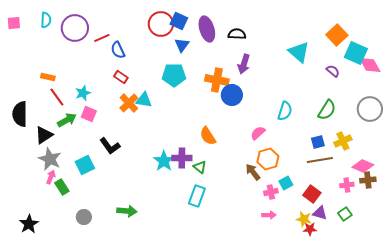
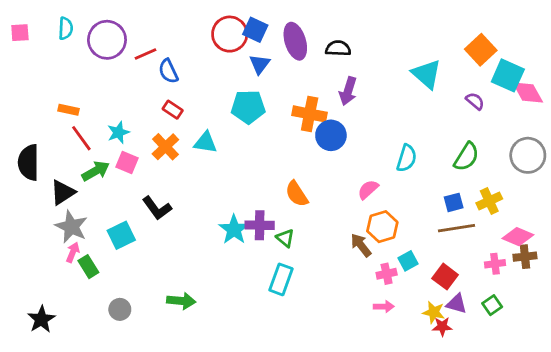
orange cross: (129, 103) -> (165, 147), moved

